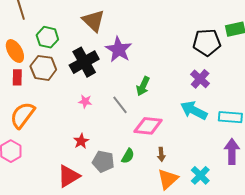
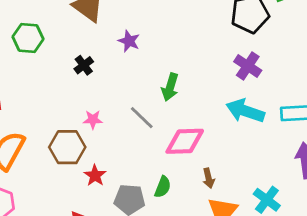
purple star: (119, 49) -> (129, 41), size x0.6
black cross: (84, 62) -> (84, 65), size x0.5
brown hexagon: (43, 68) -> (67, 147), moved

